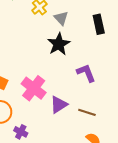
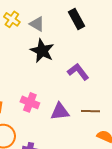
pink cross: (34, 88) -> (30, 102), size x0.7
purple triangle: (59, 105) -> (60, 112), turned 42

